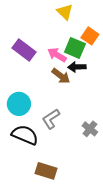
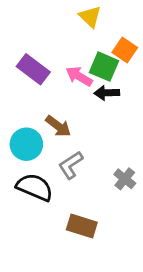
brown arrow: (61, 76) -> (58, 126), moved
brown rectangle: (46, 171) -> (82, 226), moved

